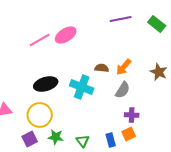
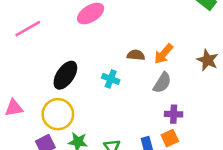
pink line: (40, 40) -> (28, 29), moved
black ellipse: (46, 84) -> (65, 75), turned -40
cyan cross: (82, 87) -> (111, 79), size x0.6

